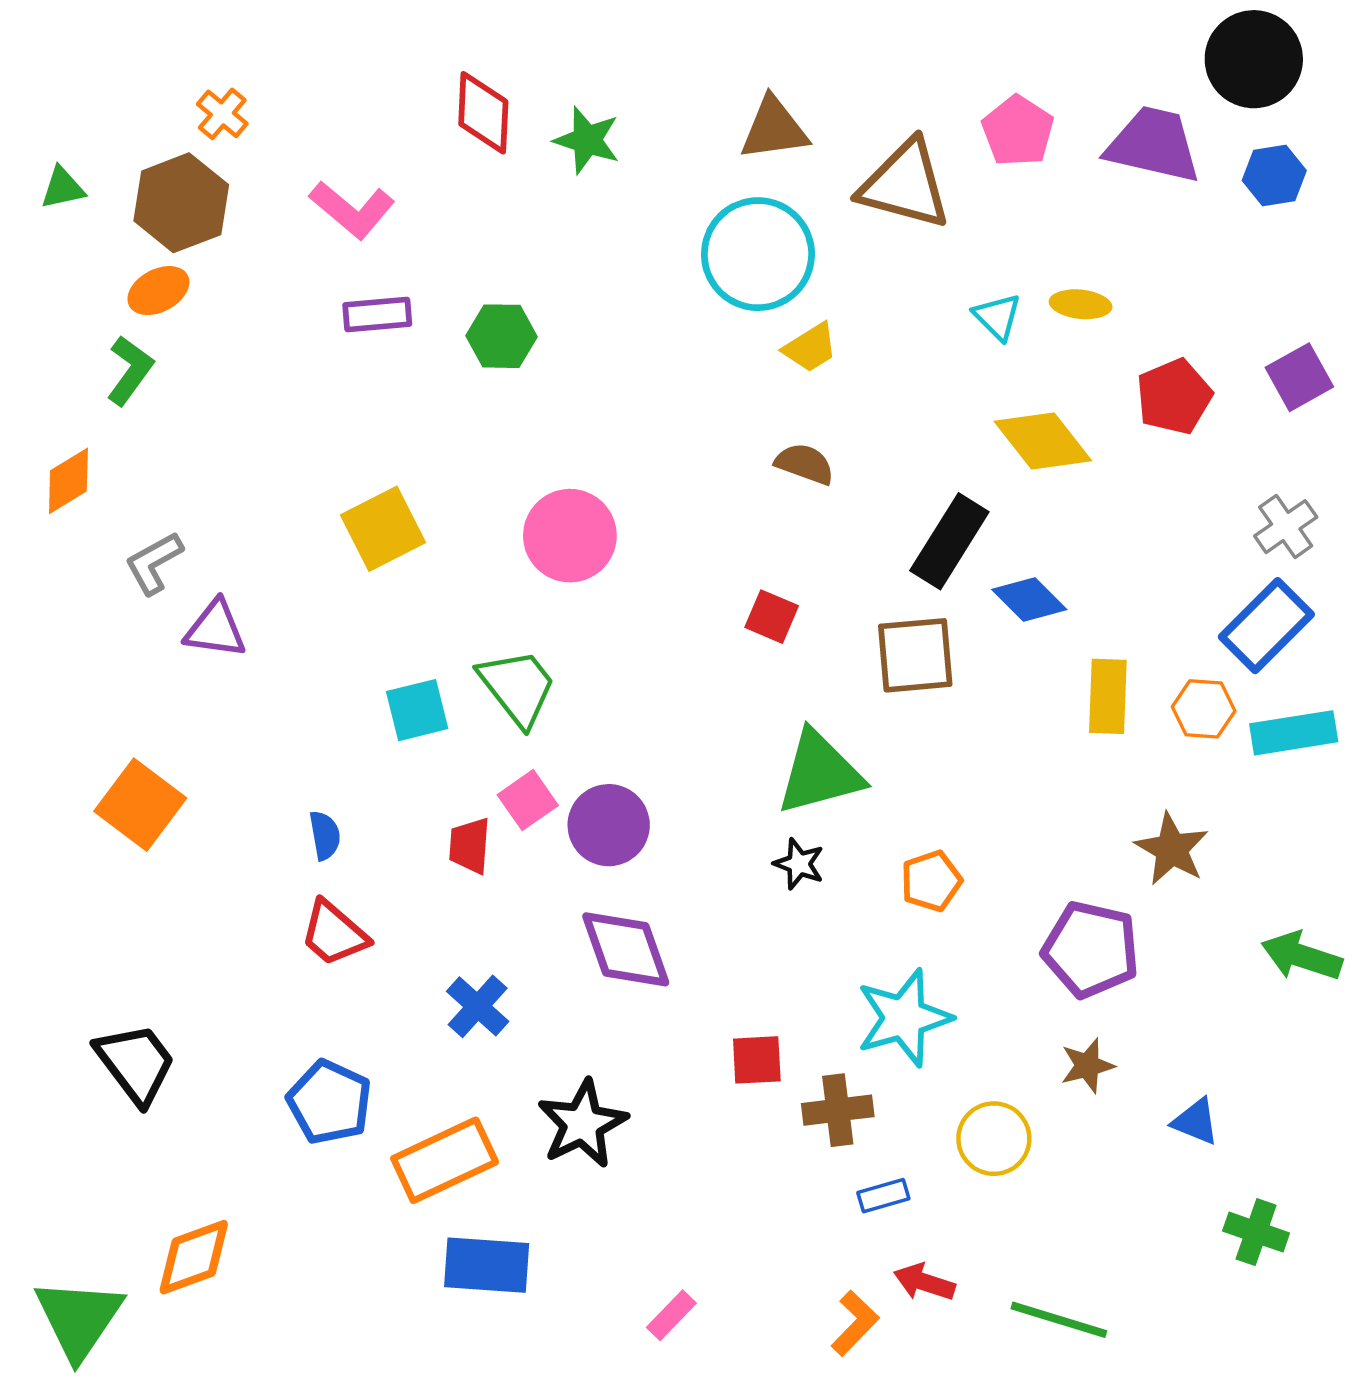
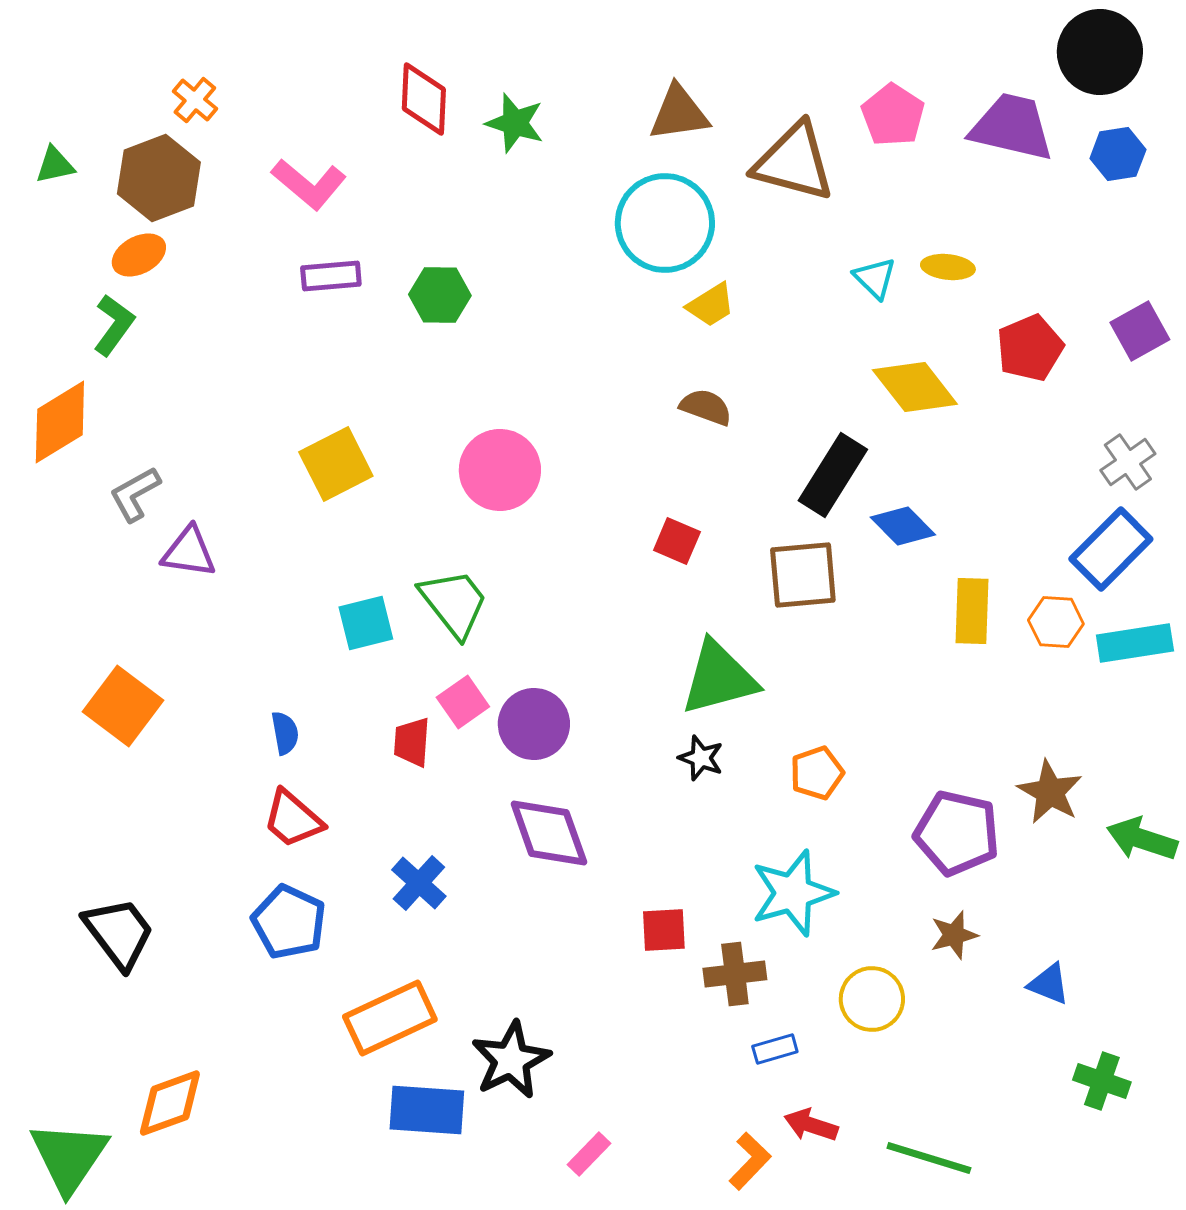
orange diamond: (68, 481) -> (60, 422), size x1.4
brown star: (1172, 849) -> (1050, 792), moved
blue pentagon: (329, 1102) -> (289, 922), moved
black star: (582, 1124) -> (511, 1060), moved

